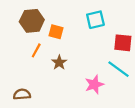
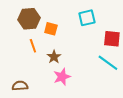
orange line: (36, 50) -> (33, 46), turned -48
pink star: (94, 84) -> (62, 77), moved

